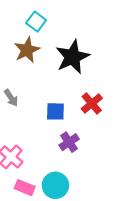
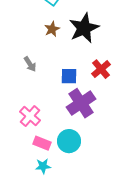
brown star: (27, 50) -> (52, 29), moved, size x0.7
purple cross: (69, 142) -> (81, 103), size x1.6

